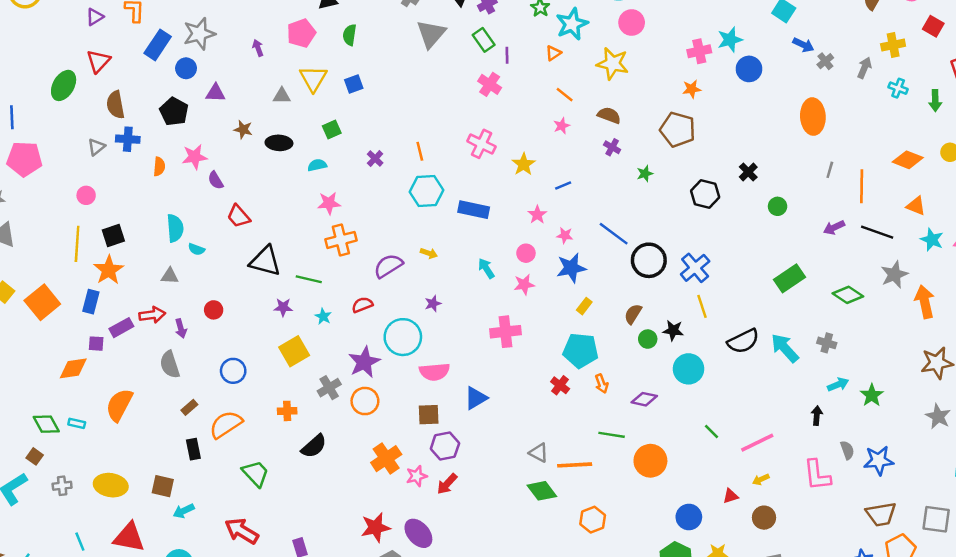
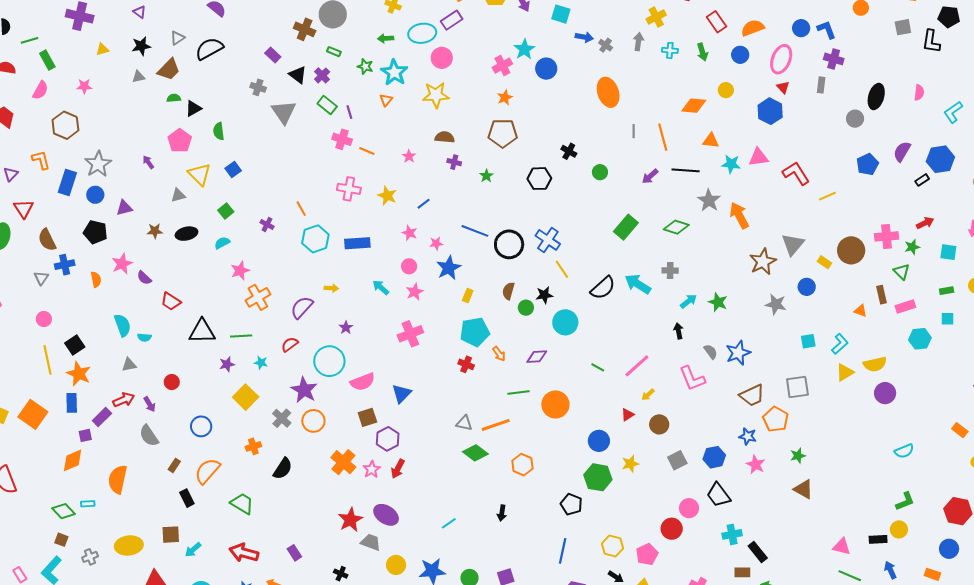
orange line: (565, 95) -> (367, 151), moved

